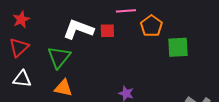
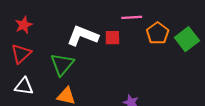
green square: (178, 47) -> (187, 39), moved, turned -35

